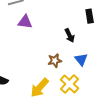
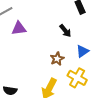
blue triangle: (81, 59) -> (82, 51), turned 48

